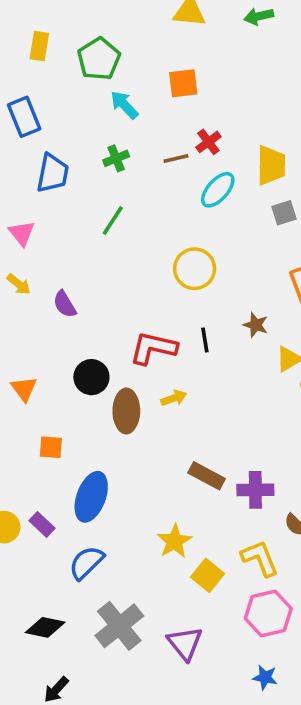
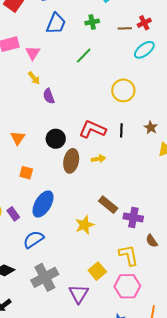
yellow arrow: (19, 284) -> (34, 78), moved
yellow star: (174, 541) -> (85, 225), moved
yellow square: (208, 575) -> (97, 271), moved

